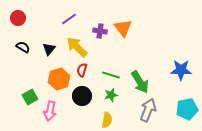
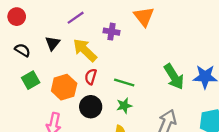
orange triangle: (123, 28) -> (144, 17), moved
black triangle: (49, 49) -> (53, 43), moved
green arrow: (140, 82) -> (174, 77), moved
green square: (30, 97) -> (31, 80), moved

